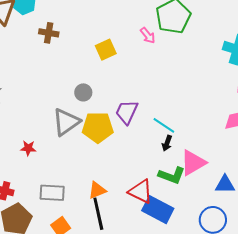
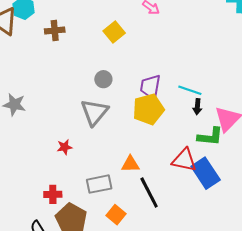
yellow pentagon: (98, 127) -> (148, 109), moved
orange triangle: (97, 190) -> (130, 164), moved, turned 36
blue rectangle: (158, 210) -> (206, 173), turned 44

